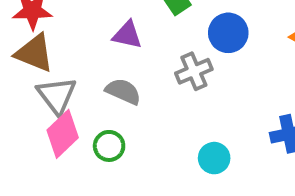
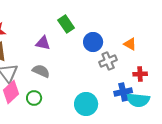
gray cross: (194, 71) -> (108, 61), moved
cyan circle: (214, 158) -> (86, 104), size x1.5

